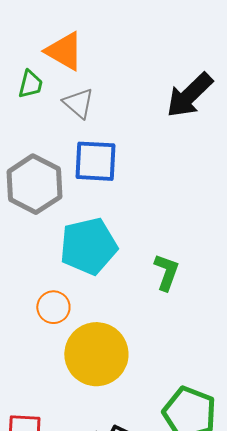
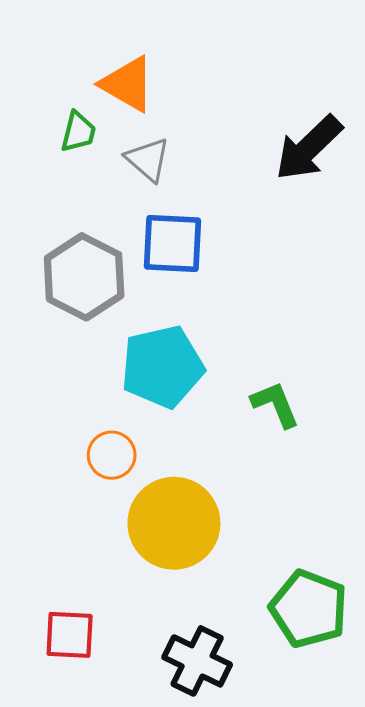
green L-shape: (166, 272) -> (275, 404), turned -42

